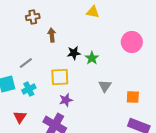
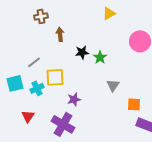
yellow triangle: (93, 12) -> (109, 13), moved, turned -40
yellow square: (60, 77) -> (55, 77), moved
orange square: (133, 97) -> (134, 104), moved

